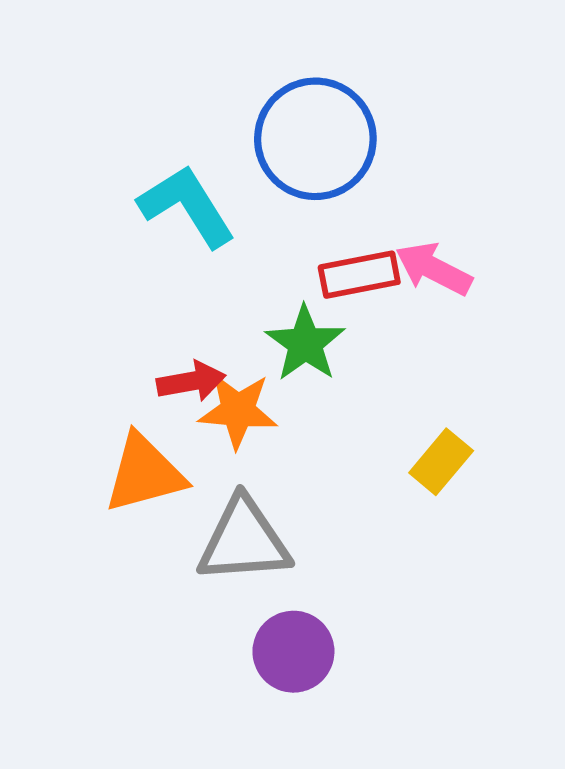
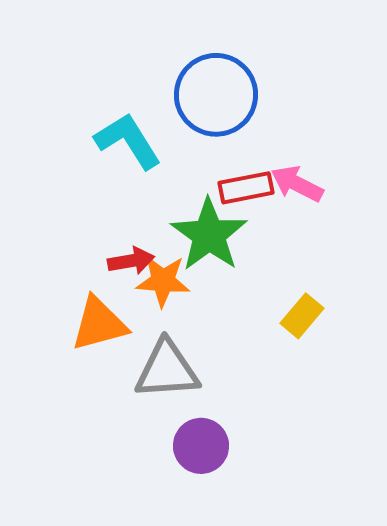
green star: (305, 343) -> (209, 235), size x1.4

